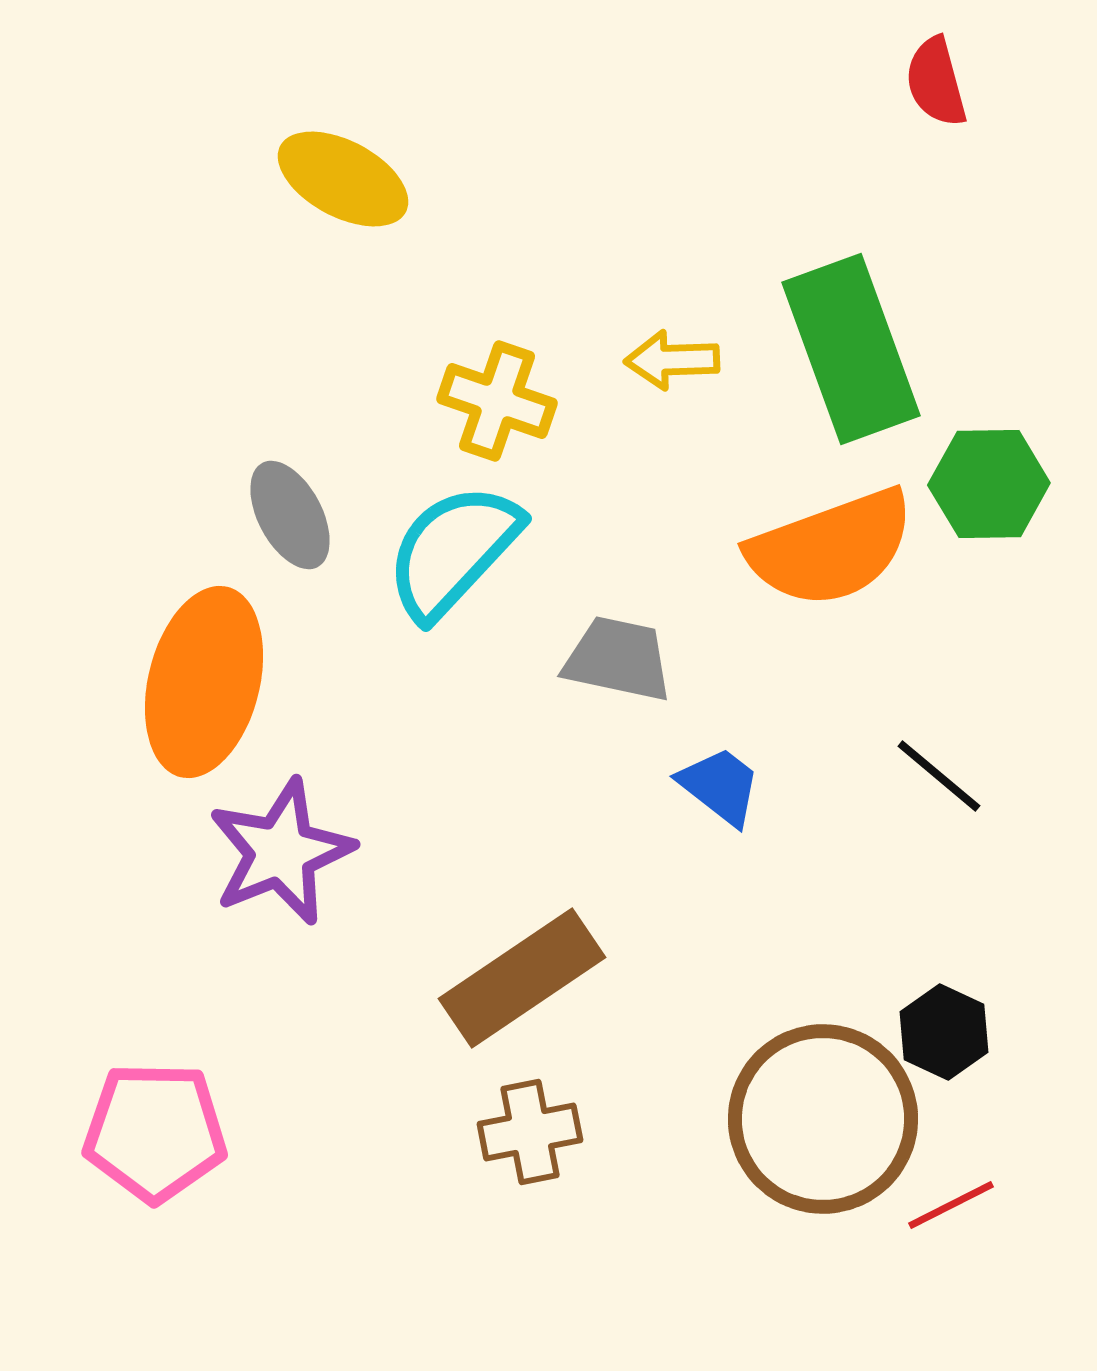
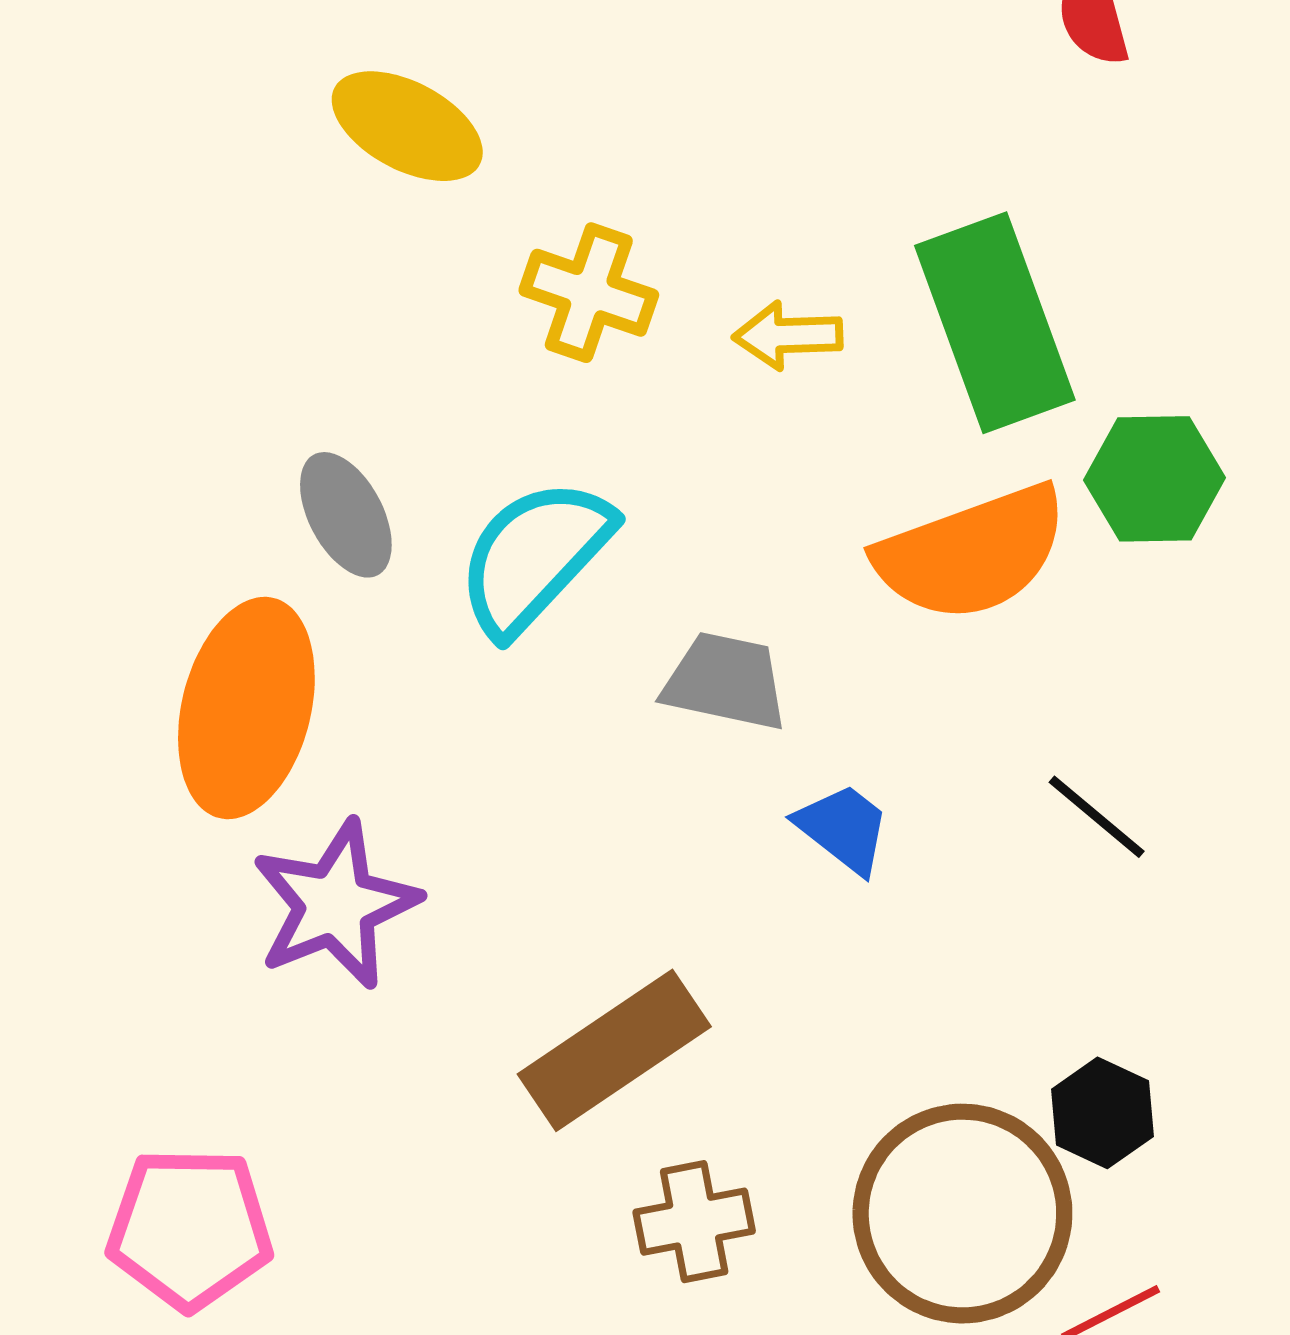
yellow cross: (497, 401) -> (589, 293), moved
brown cross: (530, 1132) -> (694, 1222), moved

